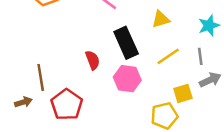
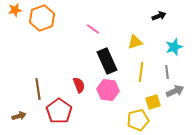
yellow line: (168, 56) -> (141, 72), turned -48
red semicircle: (93, 60) -> (79, 85), moved
brown arrow: (23, 102) -> (19, 116), moved

